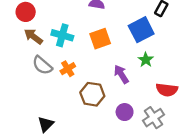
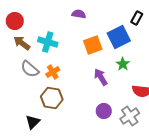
orange square: (100, 39) -> (93, 45), moved
brown hexagon: (92, 94) -> (52, 98), moved

